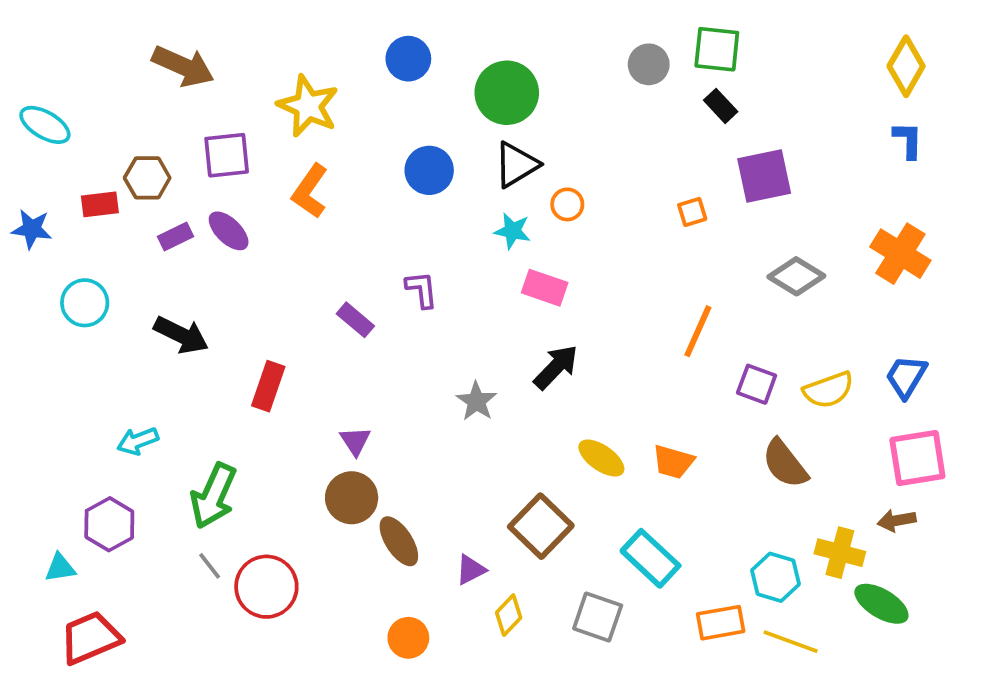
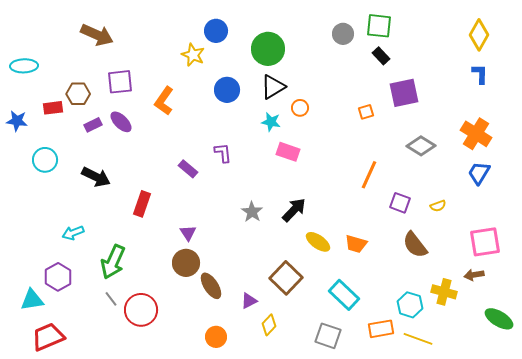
yellow star: (308, 106) -> (193, 55), moved, size x0.7
cyan ellipse: (45, 125) -> (24, 66), turned -32
black arrow: (556, 367) -> (294, 210), moved
blue trapezoid: (906, 377) -> (479, 173), moved
yellow semicircle: (828, 390) -> (438, 206), size x0.6
cyan triangle: (60, 568) -> (32, 300), size x1.4
green ellipse: (881, 604) -> (499, 319), moved
gray square: (598, 617) -> (328, 336), moved

